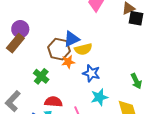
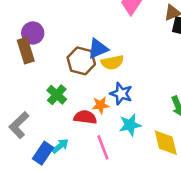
brown rectangle: (15, 43) -> (26, 51), turned -60
orange star: (68, 62) -> (101, 105), moved
red semicircle: (53, 102) -> (85, 117), moved

